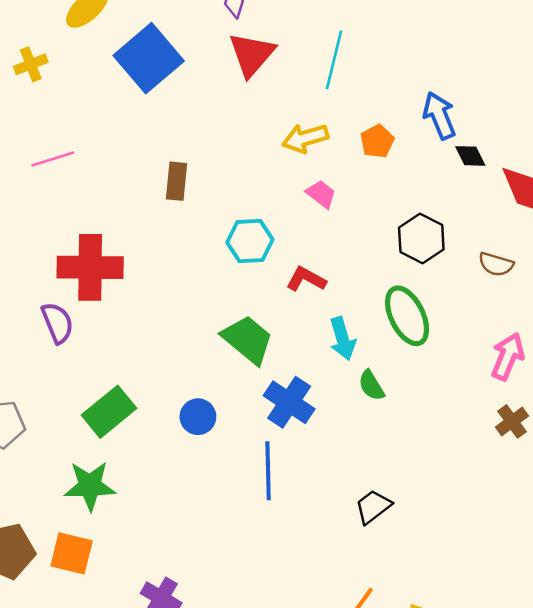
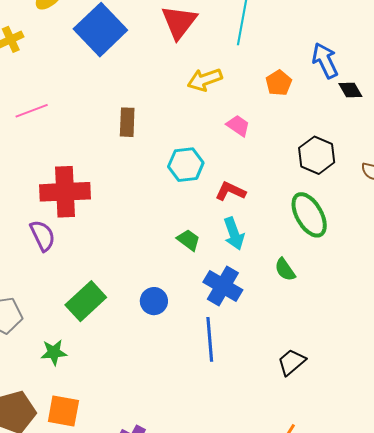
yellow arrow: (305, 138) -> (205, 80), moved
cyan arrow: (343, 339) -> (234, 234), moved
green trapezoid: (248, 340) -> (188, 240), size x0.6
green star: (90, 486) -> (54, 352), moved, size x0.7

